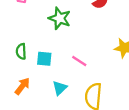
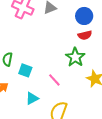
green star: (60, 18) -> (75, 57), moved

